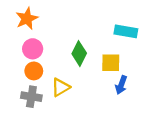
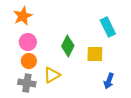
cyan rectangle: (126, 31) -> (108, 27), turned 54
blue arrow: (121, 85) -> (109, 81), moved

